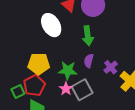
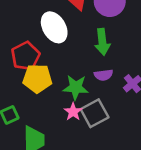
purple semicircle: (89, 61) -> (104, 75), turned -112
red pentagon: (34, 85) -> (25, 56), moved

